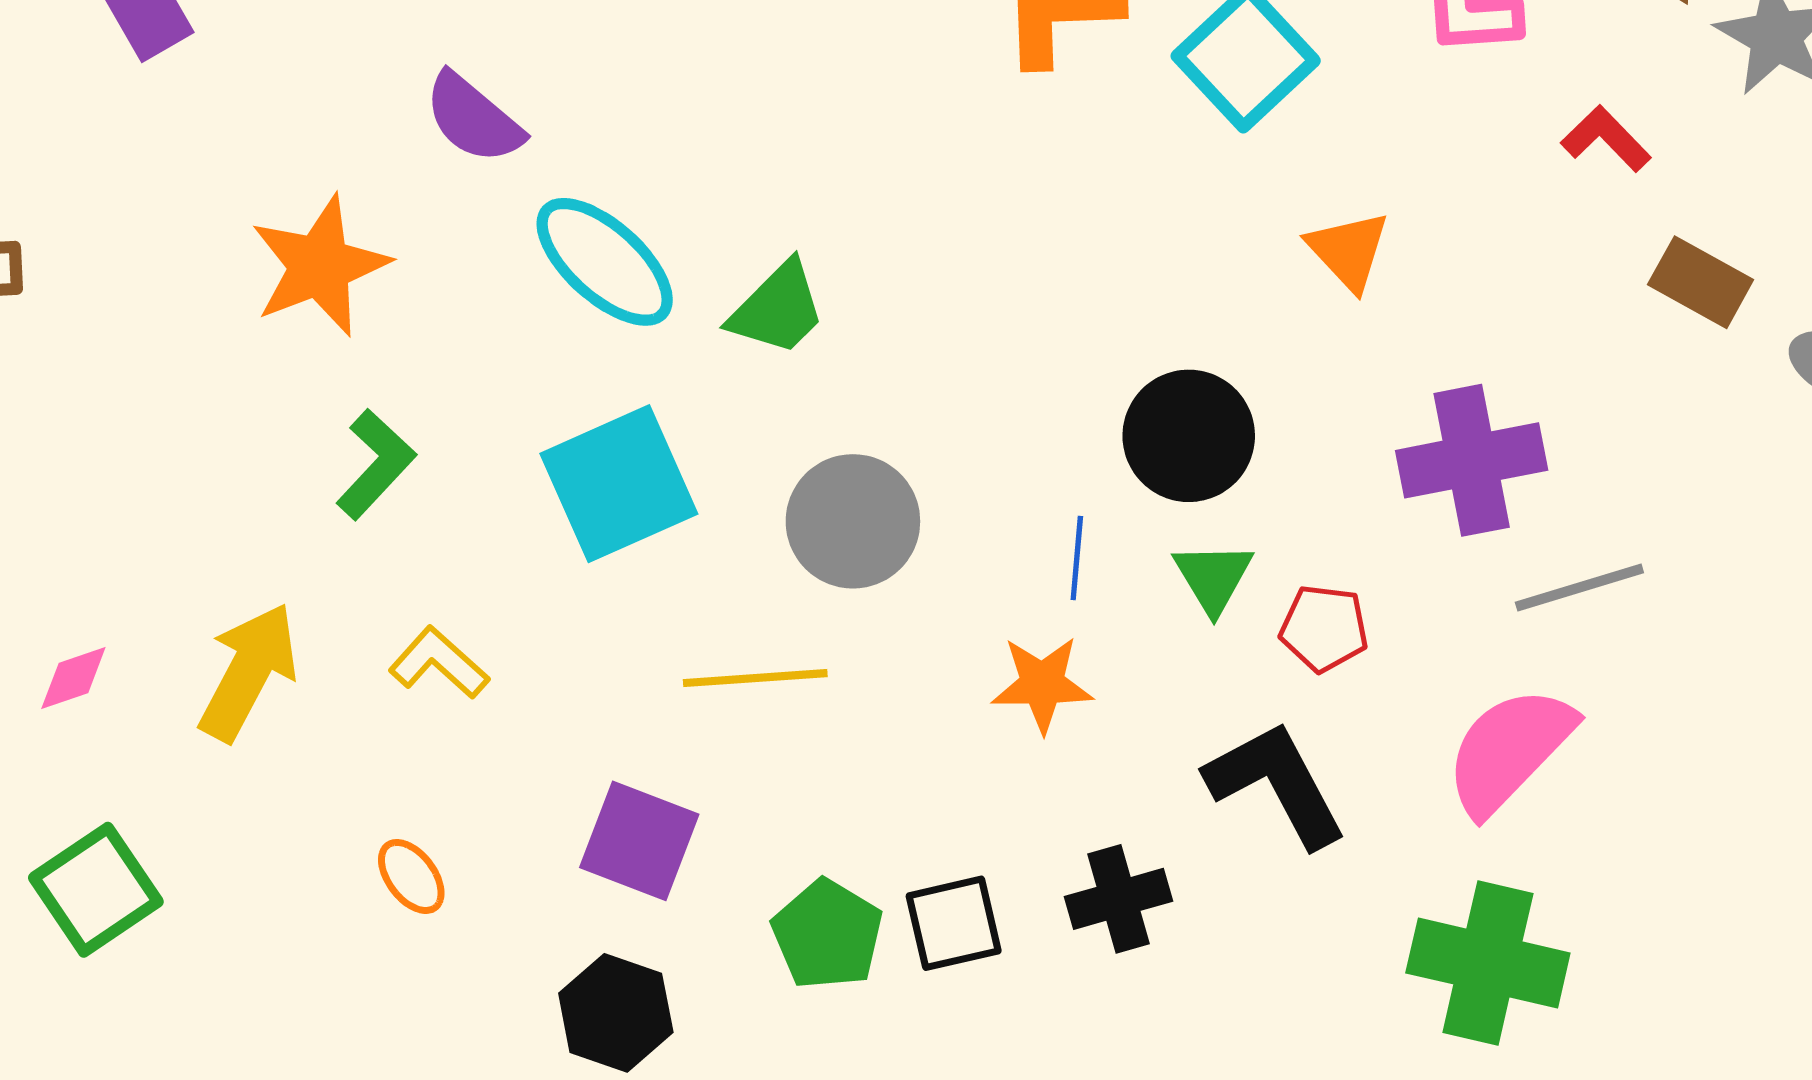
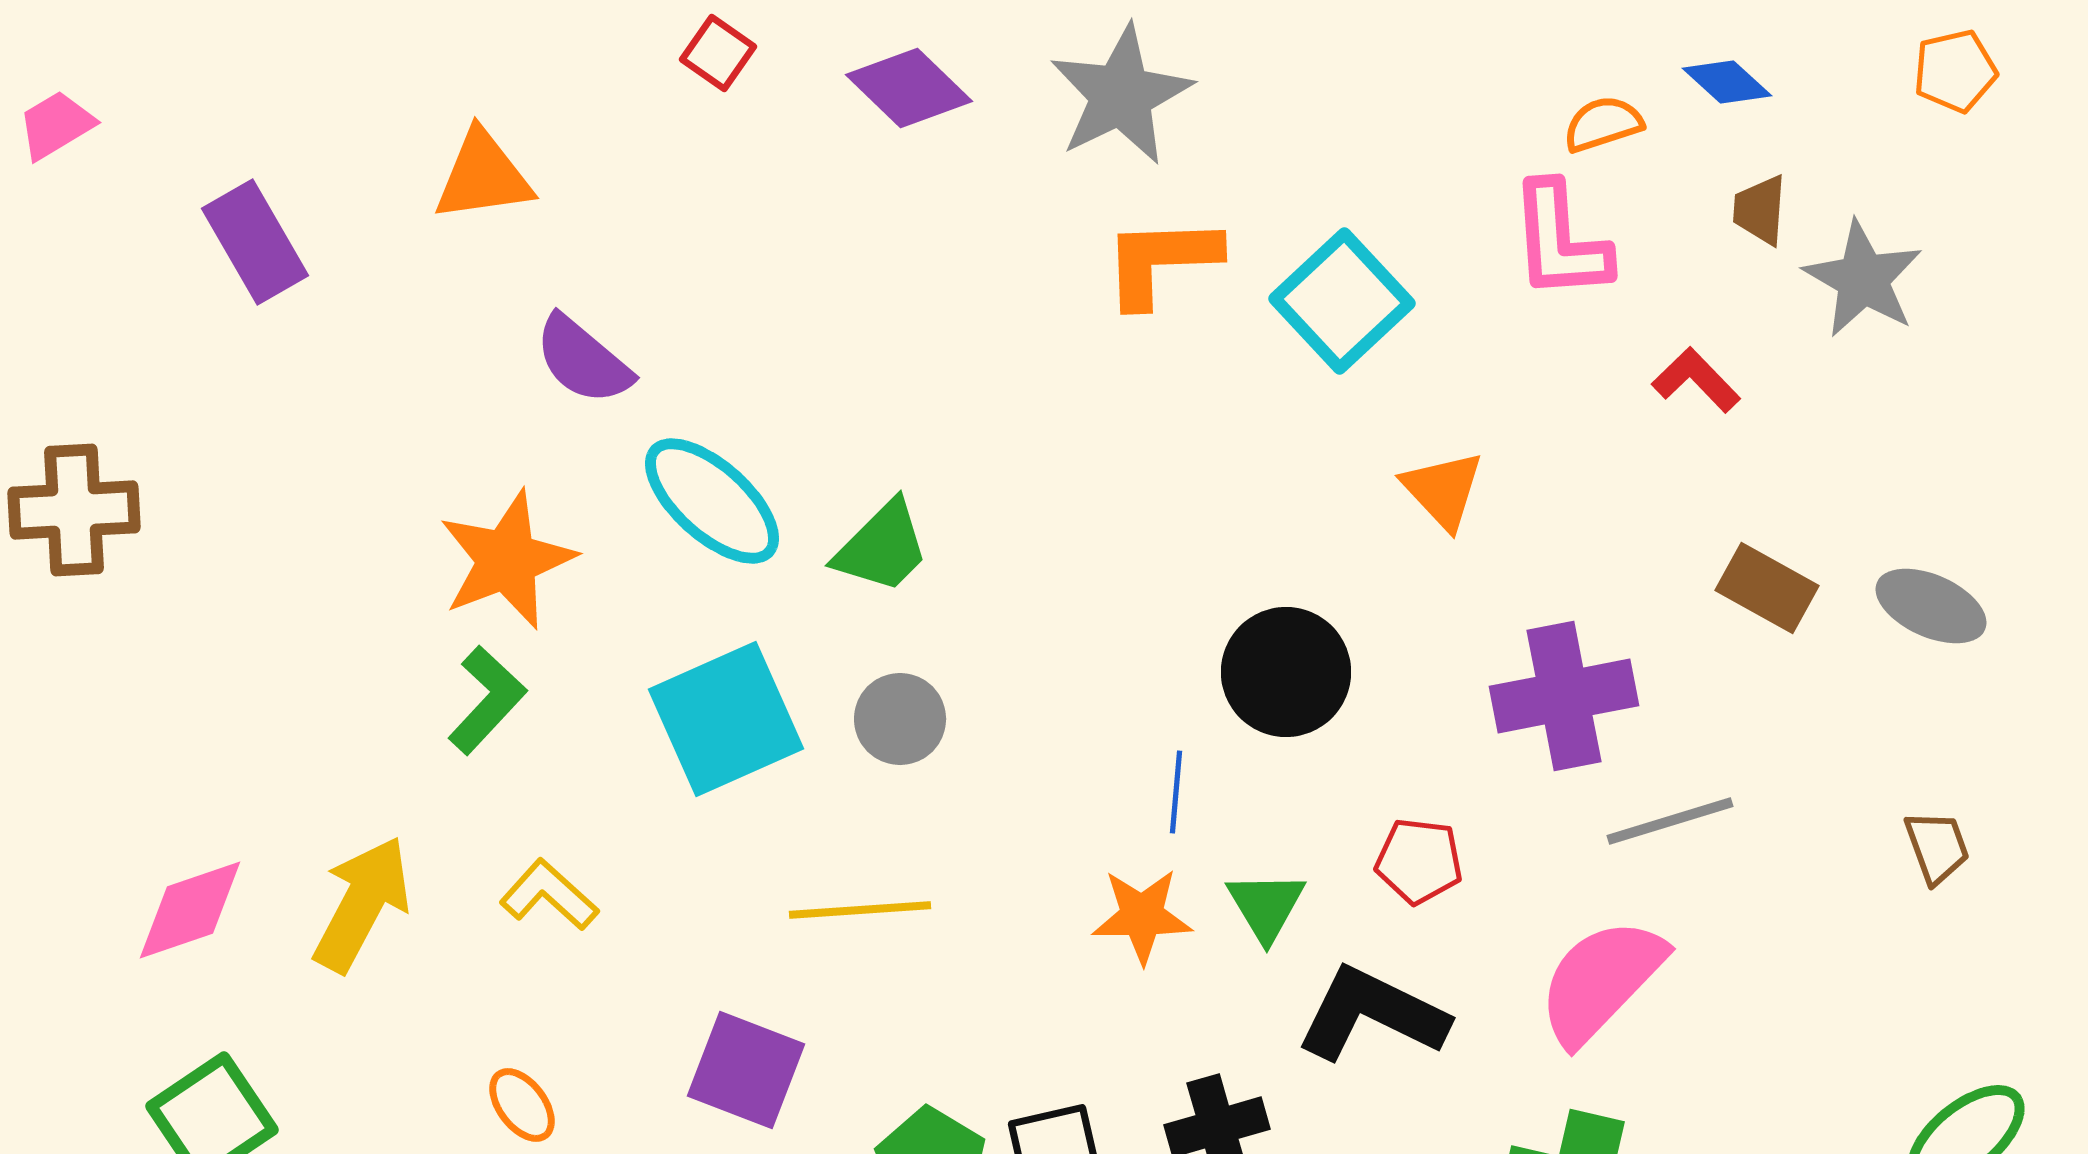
orange star: (320, 266) -> (507, 560), moved
brown rectangle: (1701, 282) -> (1767, 588), moved
gray circle: (853, 521) -> (900, 719), moved, size x0.7
green triangle: (1213, 577) -> (1266, 906), moved
pink diamond: (73, 678) -> (190, 910), size x1.6
black L-shape: (1276, 784) -> (1372, 1014), turned -36

